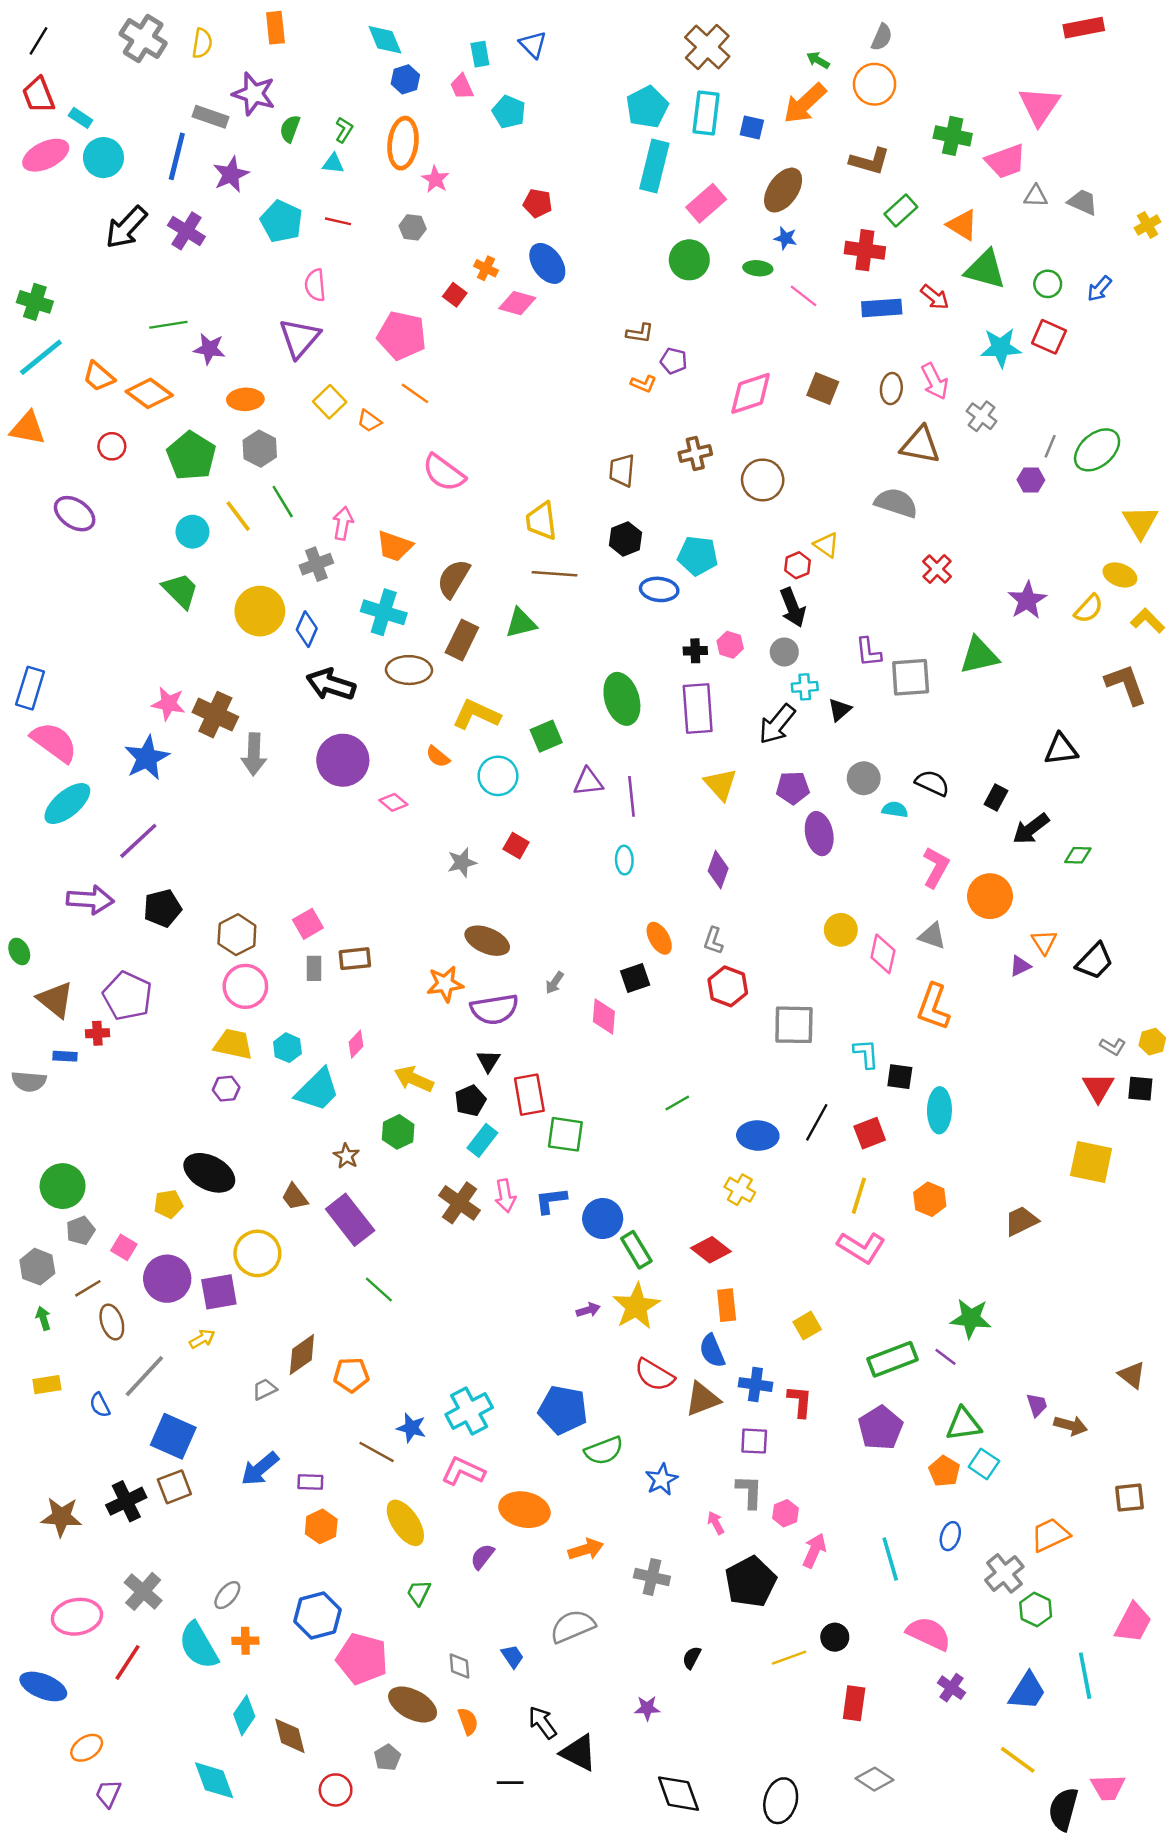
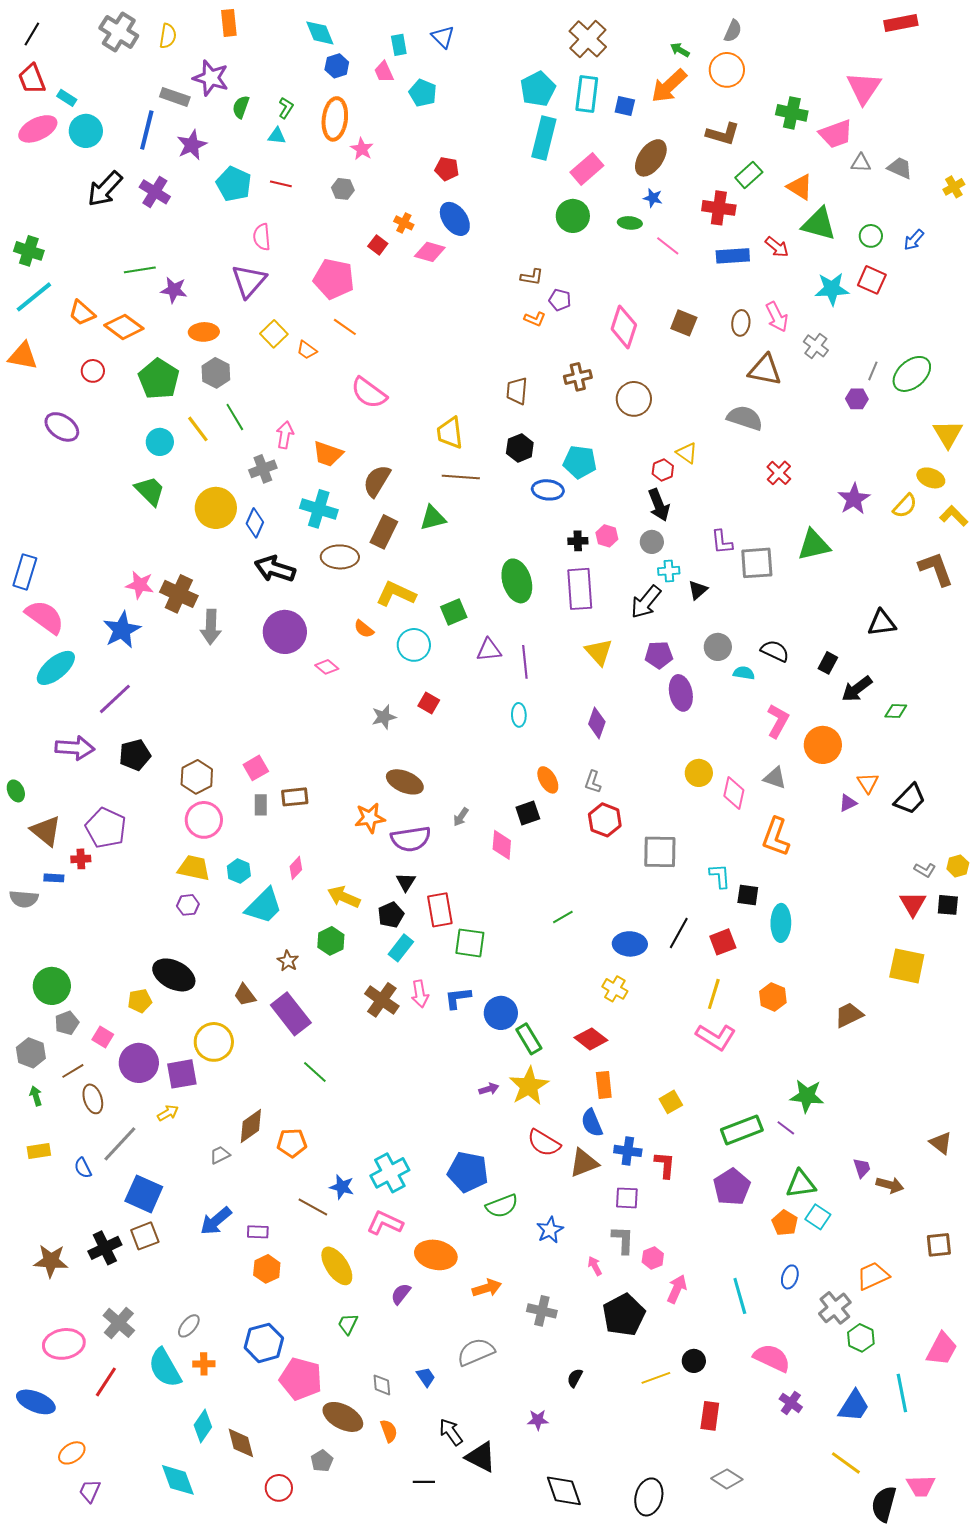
pink diamond: (751, 393) -> (624, 327), turned -54

